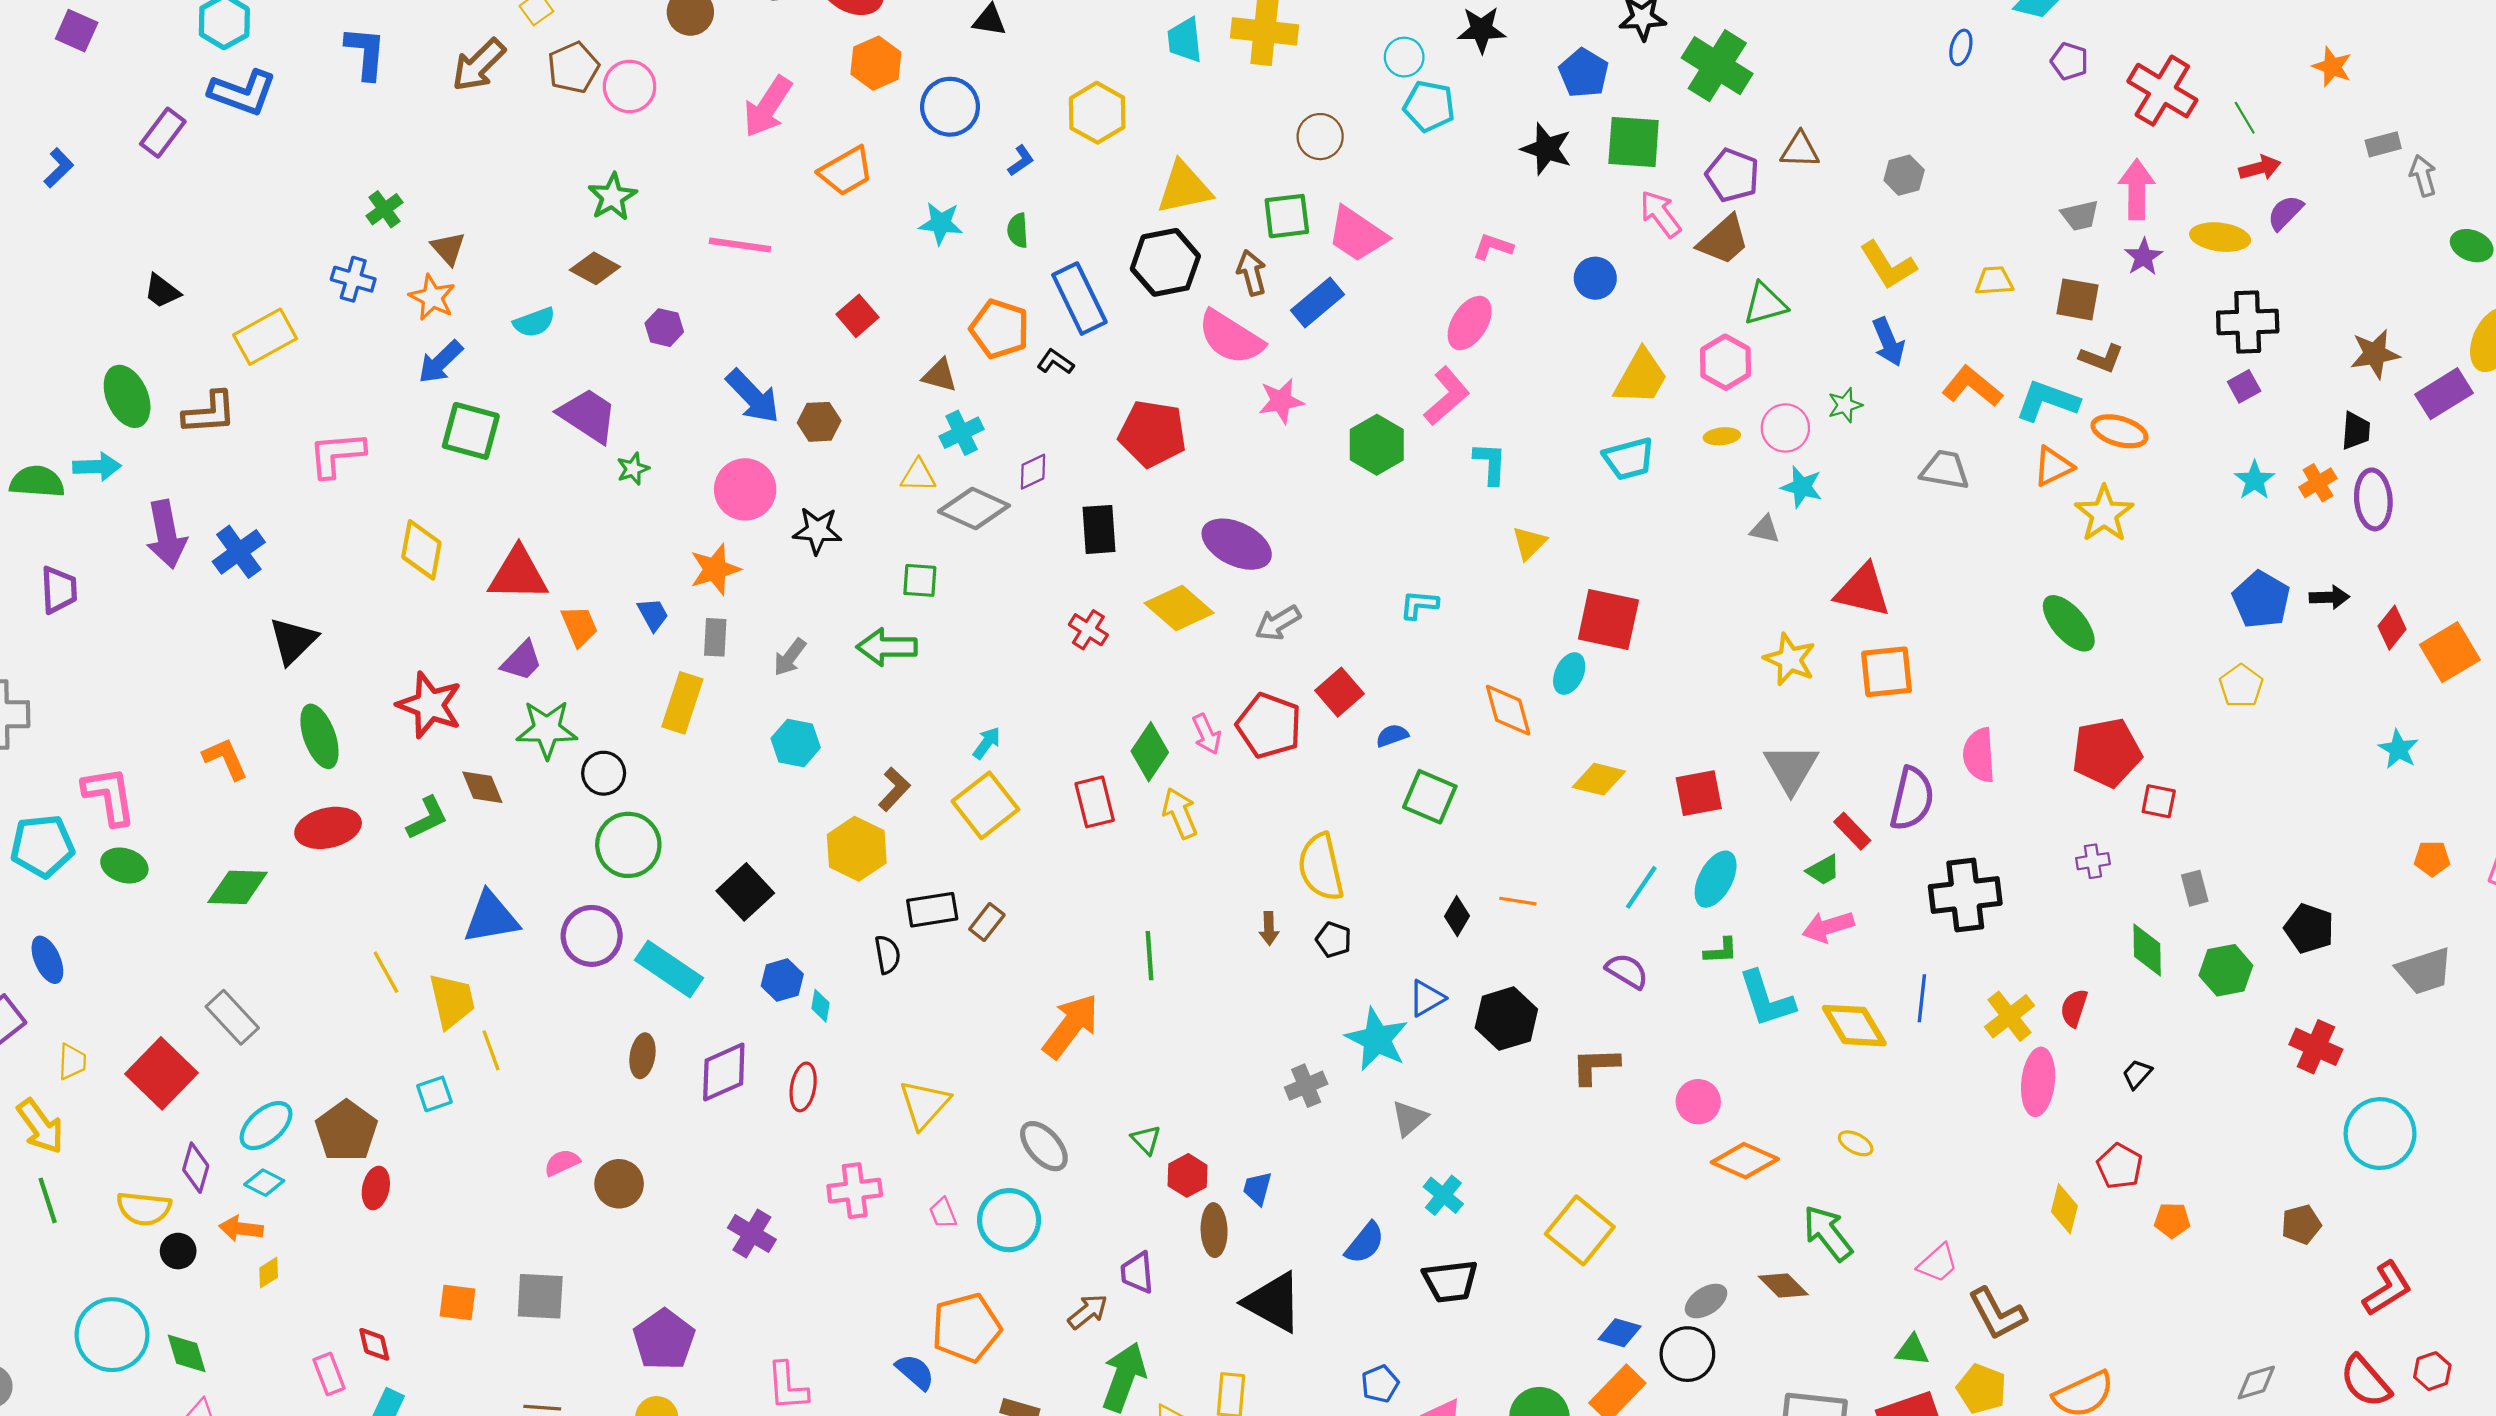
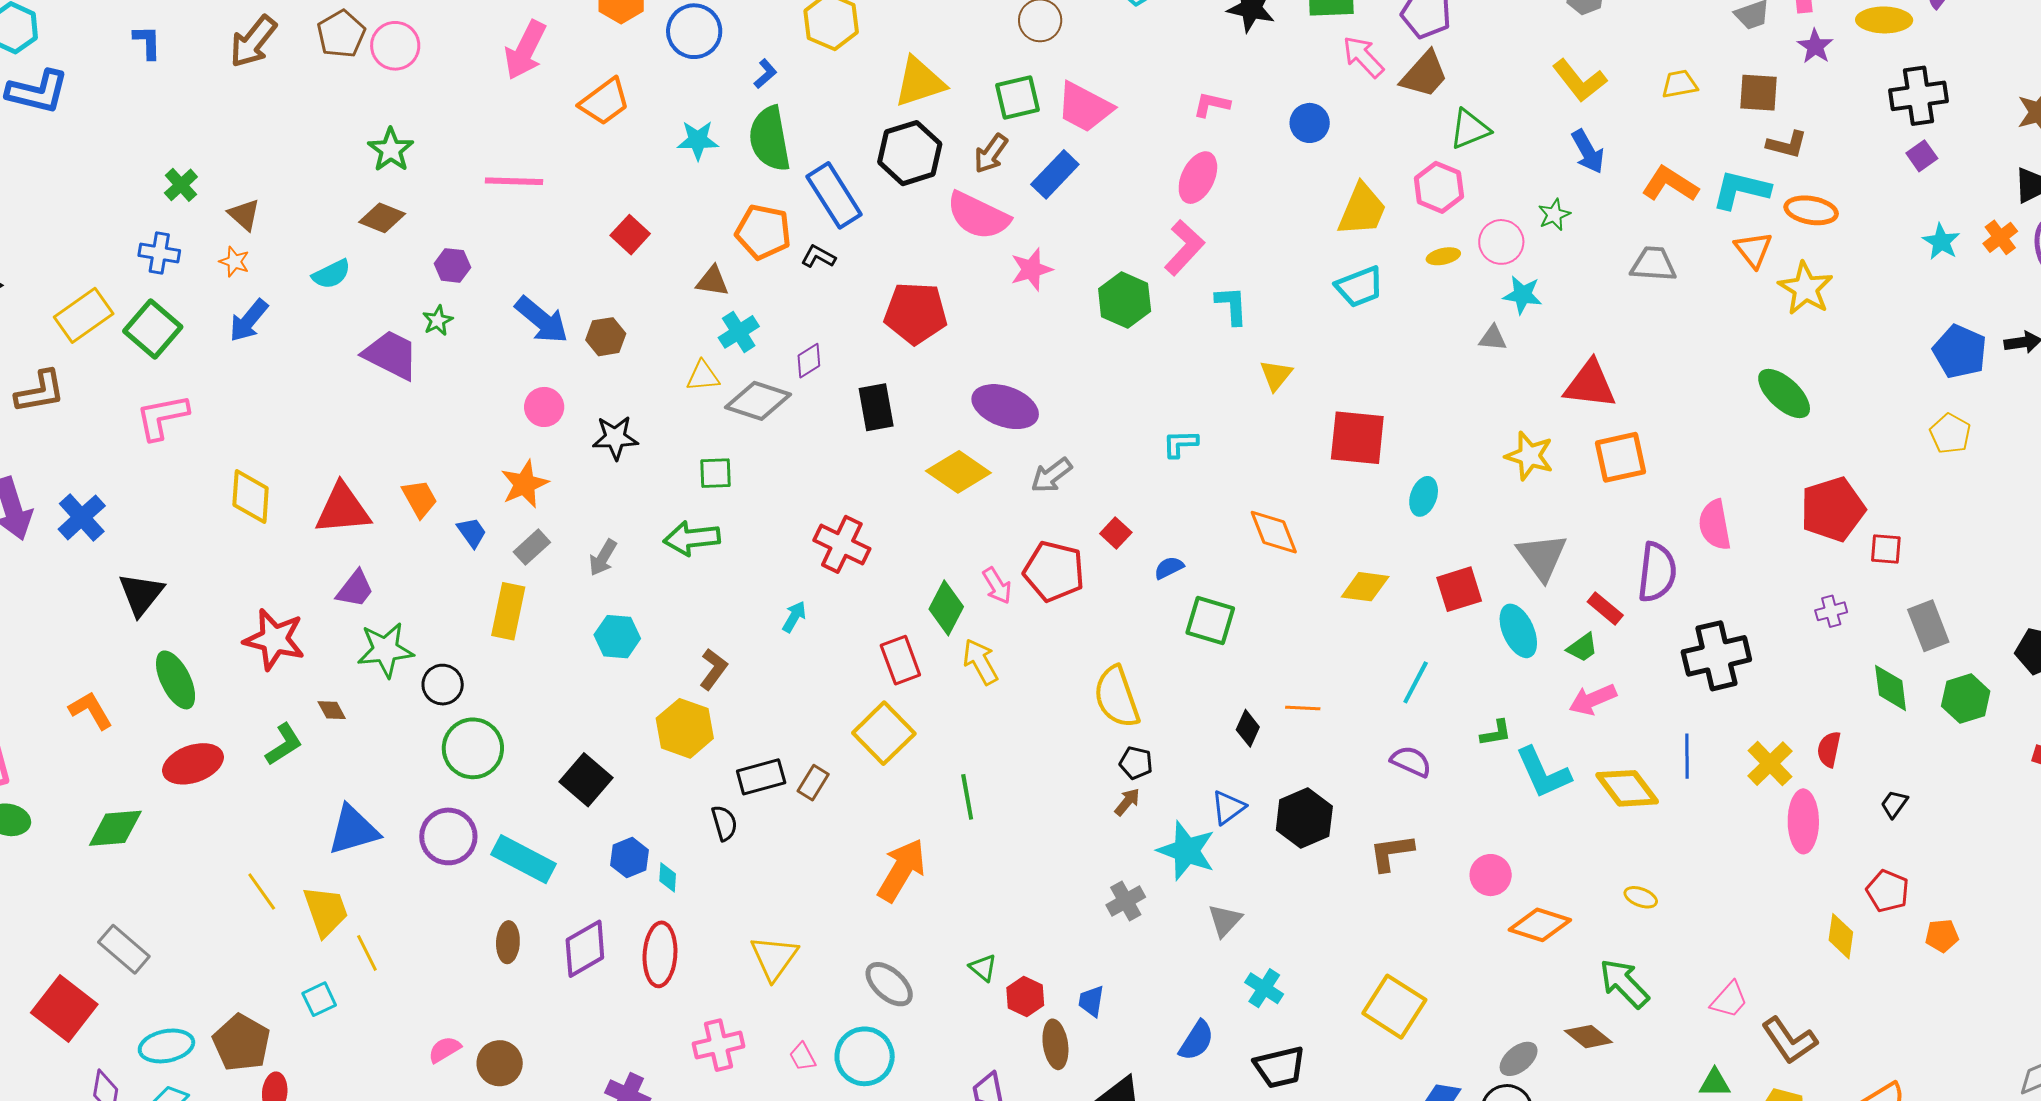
blue L-shape: (366, 53) -> (147, 42), size x0.7
green semicircle: (1018, 230) -> (770, 139), size x2.0
brown arrow: (1252, 273) -> (991, 154), turned -123
orange star: (432, 297) -> (234, 262), size x0.7
green square: (471, 431) -> (153, 329), moved, turned 32
orange triangle: (2053, 466) -> (1753, 250), turned -36
green star: (633, 469) -> (438, 321), moved
pink circle: (745, 489) -> (544, 407), size x0.7
orange trapezoid: (579, 626) -> (420, 499), moved
red cross: (1088, 630) -> (842, 544), moved, size x1.5
gray rectangle: (715, 637) -> (532, 547), turned 51
cyan ellipse: (1569, 674) -> (1424, 496), moved
red square: (1340, 692) -> (1116, 533), size x0.7
brown diamond: (482, 787) -> (332, 710), size x0.7
yellow square: (985, 805) -> (884, 733), moved
cyan ellipse: (1716, 879) -> (1518, 631), moved, turned -46
gray rectangle: (2195, 888) -> (1928, 626), size x1.5
brown arrow: (1269, 928) -> (1127, 802), moved, turned -132
red ellipse: (803, 1087) -> (660, 954), size x1.4
cyan ellipse: (266, 1126) -> (166, 1046), turned 36

